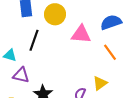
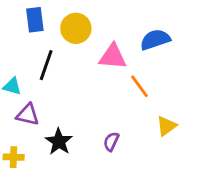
orange line: (110, 52) -> (140, 86), moved
yellow triangle: (100, 83) -> (166, 126), moved

